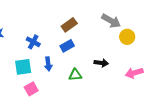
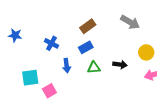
yellow circle: (127, 37) -> (146, 52), moved
cyan square: (23, 67) -> (30, 78), moved
green triangle: (75, 75) -> (94, 68), moved

